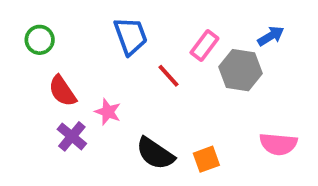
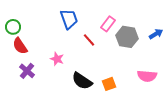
blue arrow: (271, 36) -> (156, 34), moved
green circle: (40, 40) -> (13, 27), moved
red semicircle: (62, 91) -> (20, 46), moved
purple cross: (72, 136) -> (27, 71), moved

